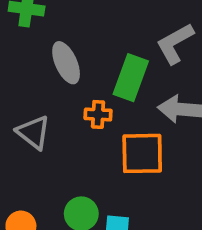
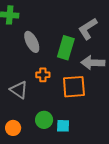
orange cross: (98, 114) -> (43, 75), moved
gray triangle: (34, 132) -> (19, 90), moved

